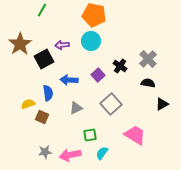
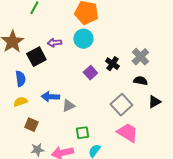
blue arrow: (69, 80) -> (50, 97), moved
blue semicircle: (48, 93) -> (20, 79), moved
gray square: (111, 104) -> (121, 105), moved
brown square: (42, 117) -> (31, 125), moved

